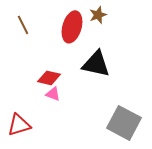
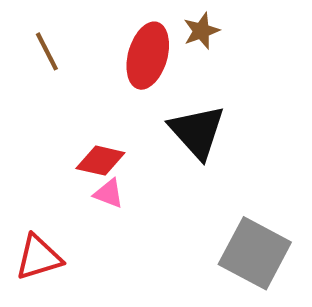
black triangle: (96, 64) -> (197, 132), turned 36

